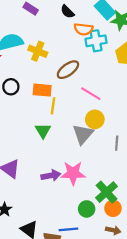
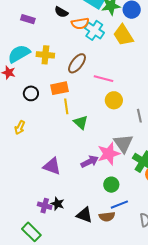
cyan cross: (96, 41) -> (94, 30), turned -30
yellow line: (53, 106) -> (66, 106), moved
green triangle: (43, 131) -> (81, 122), moved
gray triangle: (83, 134) -> (123, 143), moved
green circle: (87, 209) -> (111, 185), moved

